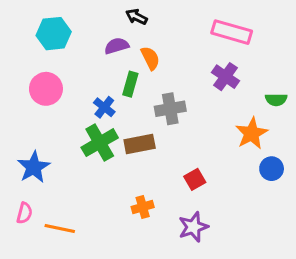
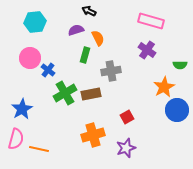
blue cross: (104, 107) -> (48, 70), moved
blue circle: (272, 169) -> (177, 110), size x1.5
orange cross: (143, 207) -> (93, 135), size x1.6
pink semicircle: (24, 213) -> (16, 139), size x1.5

